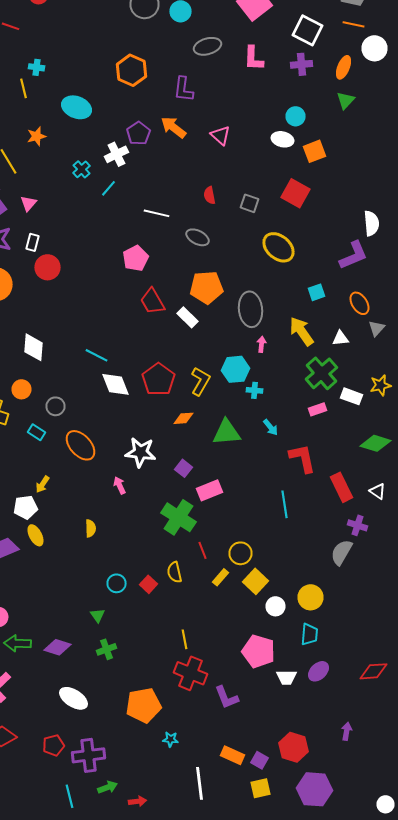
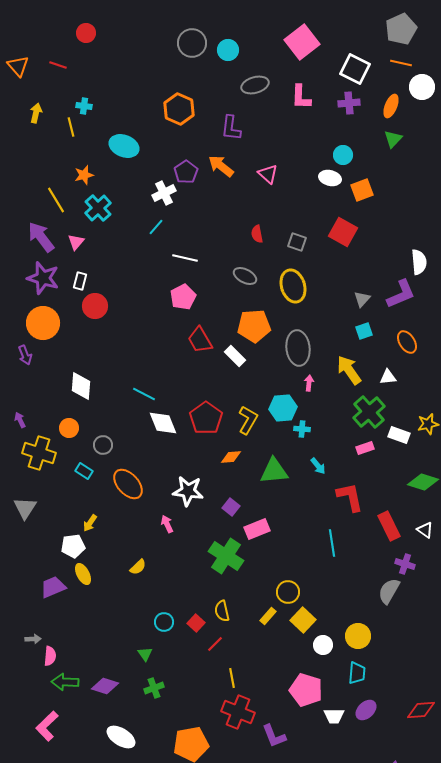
cyan cross: (82, 169) -> (98, 208), moved, size x1.5
white line: (156, 213) -> (185, 258), moved
yellow ellipse: (278, 247) -> (293, 286), moved, turned 32
gray triangle: (376, 328) -> (362, 299), moved
yellow semicircle: (90, 528) -> (138, 567), turned 48
red line: (202, 550) -> (215, 644), moved, turned 66

